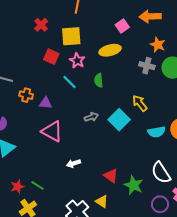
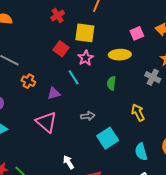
green semicircle: (99, 80) -> (111, 83), moved
purple triangle: (46, 103) -> (54, 93), moved, turned -32
cyan square: (119, 120) -> (108, 138), moved
cyan semicircle: (157, 132) -> (141, 152), moved, turned 72
white arrow: (73, 163) -> (68, 162), moved, turned 64

